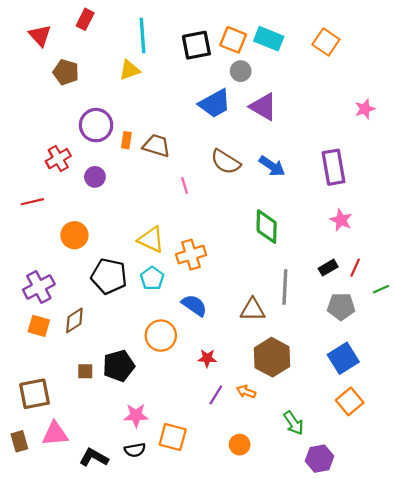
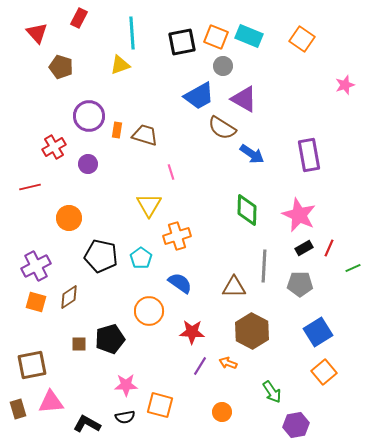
pink star: (365, 109) -> (345, 85), moved
brown semicircle: (226, 162) -> (222, 128), moved
pink star: (341, 220) -> (299, 215), moved, size x1.6
yellow triangle: (151, 240) -> (149, 205), moved, turned 36
gray pentagon: (341, 306) -> (300, 284), moved
red star: (207, 358) -> (192, 332), size x1.4

